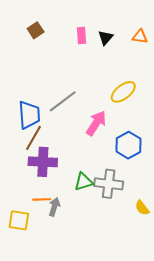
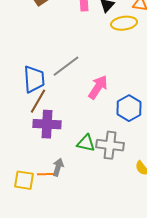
yellow ellipse: (123, 92) -> (124, 23), moved, turned 30
green triangle: (84, 182) -> (86, 143), turned 30
orange line: (42, 199) -> (46, 174), moved

